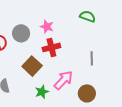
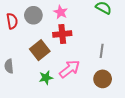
brown circle: (87, 93) -> (103, 79), moved

